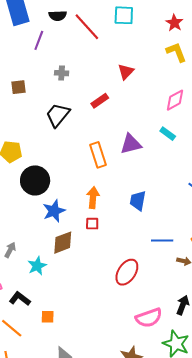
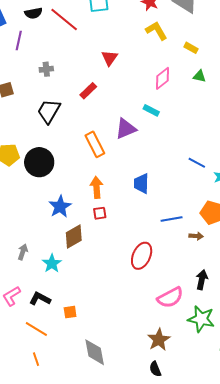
cyan rectangle: (168, 134) -> (151, 110), moved
black circle: (35, 180) -> (39, 162), moved

